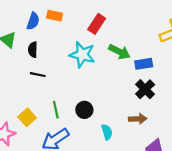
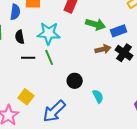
cyan star: (82, 55) -> (49, 33), moved
green line: (56, 110) -> (49, 57), moved
brown arrow: (138, 119) -> (103, 49), moved

